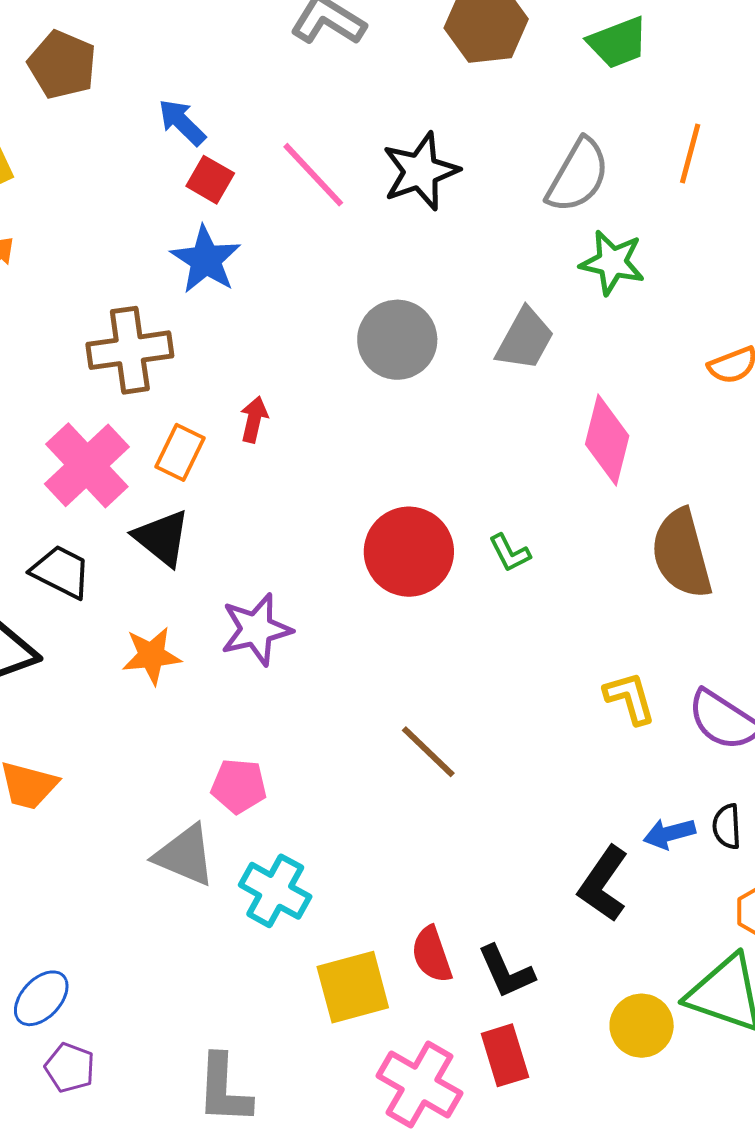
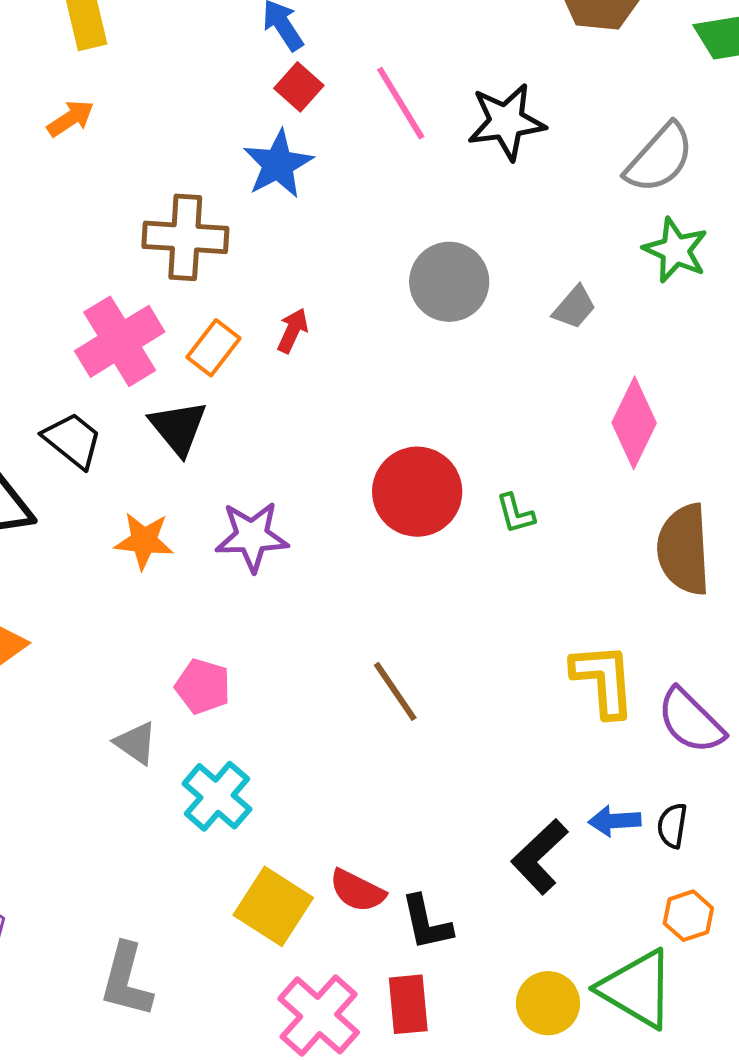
gray trapezoid: (525, 339) -> (574, 307), size x0.7
yellow L-shape: (630, 698) -> (603, 680), size x1.4
gray triangle: (185, 855) -> (136, 743), size x0.7
red semicircle: (432, 955) -> (357, 891), turned -56
yellow square: (353, 987) -> (273, 906), turned 36

